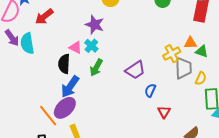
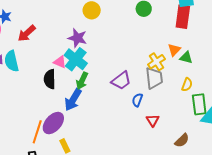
orange triangle: (190, 43) -> (174, 50), turned -40
cyan cross: (91, 46) -> (76, 59), size x1.6
gray trapezoid: (183, 68) -> (154, 78), moved
blue arrow: (70, 87) -> (73, 100), moved
orange line: (48, 116) -> (37, 132), turned 60

